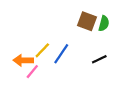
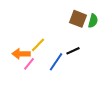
blue line: (61, 54) -> (56, 62), moved
black line: (99, 59) -> (73, 51), moved

